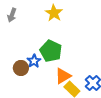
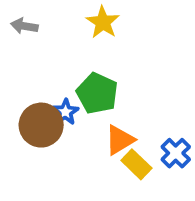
gray arrow: (12, 15) -> (24, 26), turned 80
brown circle: (21, 68) -> (41, 125), size x1.5

